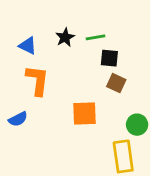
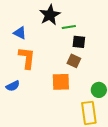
black star: (65, 37) -> (50, 15), moved, size x1.5
brown square: (116, 83) -> (74, 61), moved

